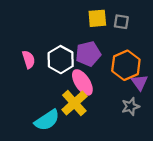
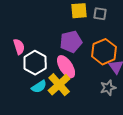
white hexagon: (61, 60) -> (35, 63), moved
cyan semicircle: (47, 120) -> (39, 87), moved, size x0.7

